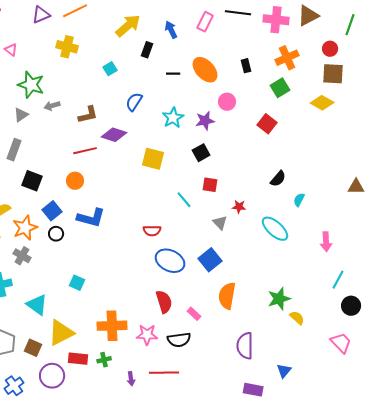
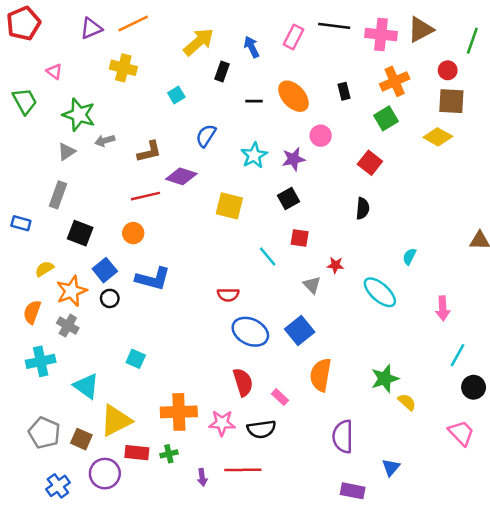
black semicircle: (278, 179) -> (363, 208), moved, turned -36

